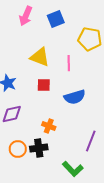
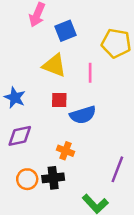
blue square: (56, 19) -> (66, 31), moved
blue semicircle: (75, 97) -> (83, 115), moved

